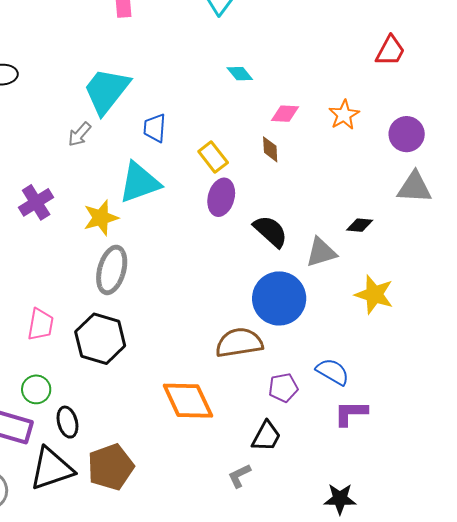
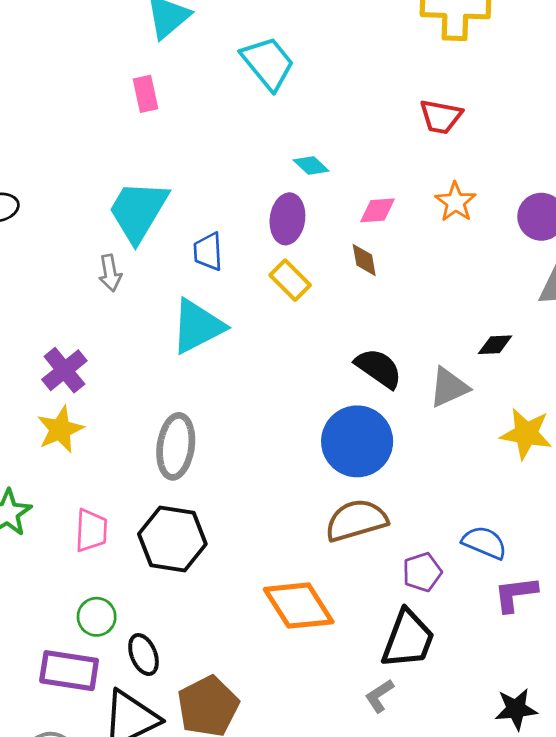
red trapezoid: (390, 51) -> (441, 117), moved, turned 80
gray arrow: (80, 134) -> (110, 273), turned -44
purple ellipse: (221, 197) -> (287, 219), moved
yellow star: (101, 218) -> (60, 429), moved
blue circle: (279, 298) -> (357, 441), moved
black trapezoid: (266, 436) -> (408, 639), size x1.4

